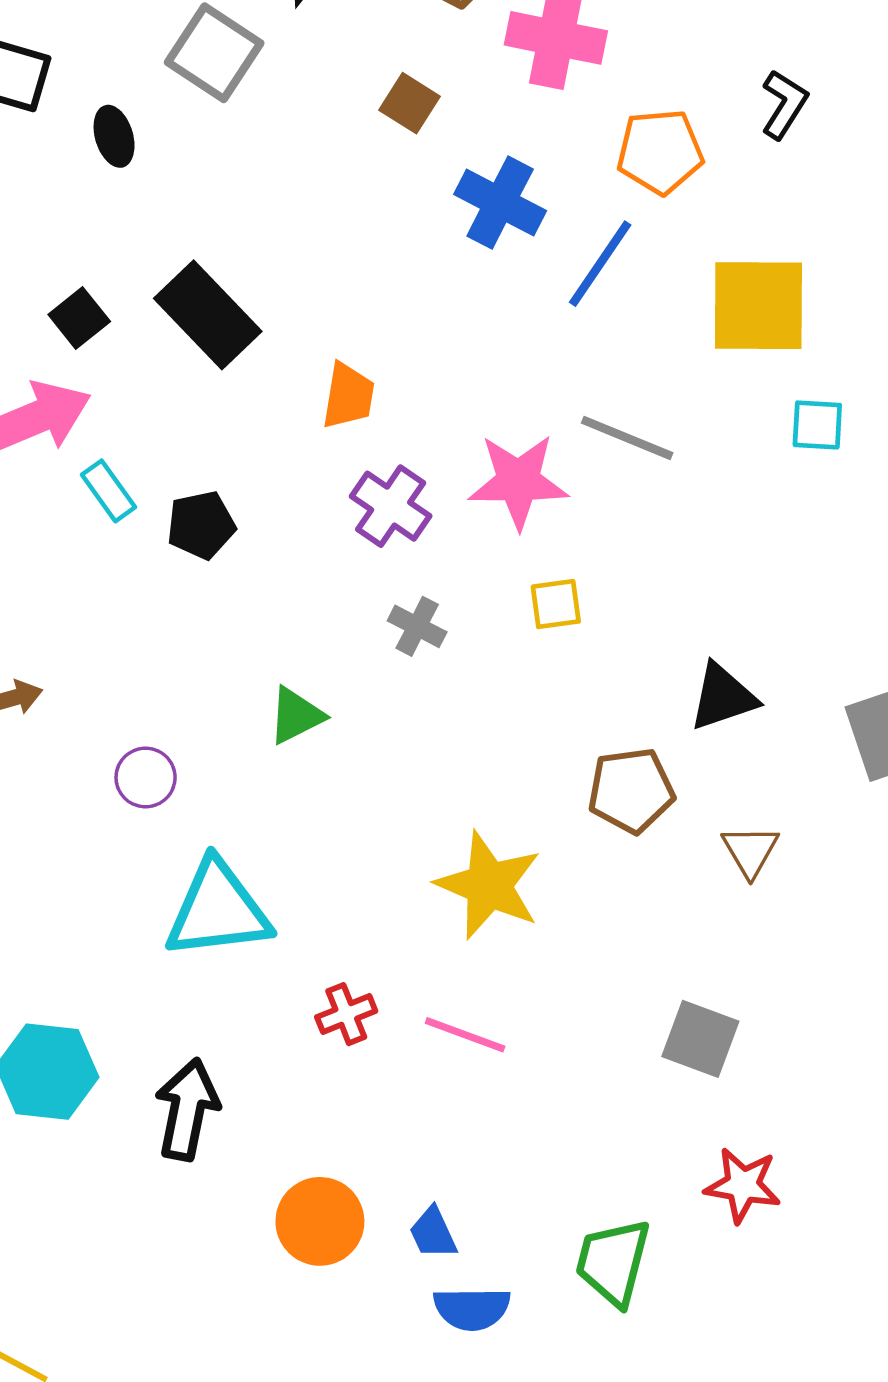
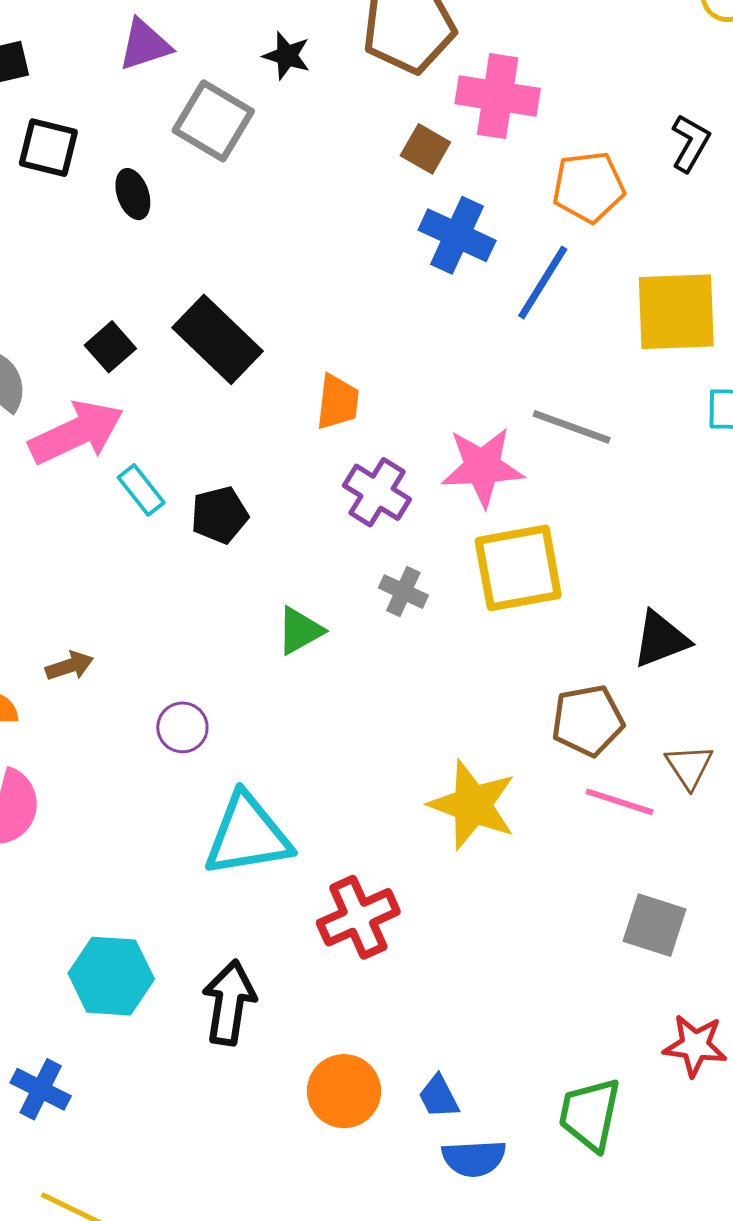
brown square: (409, 103) -> (425, 149), moved
yellow square: (556, 604) -> (518, 568), size x2.0
green triangle: (296, 716) -> (300, 631), moved
red cross: (346, 1014) -> (358, 917), size x1.6
pink line: (465, 1035) -> (620, 802), moved

